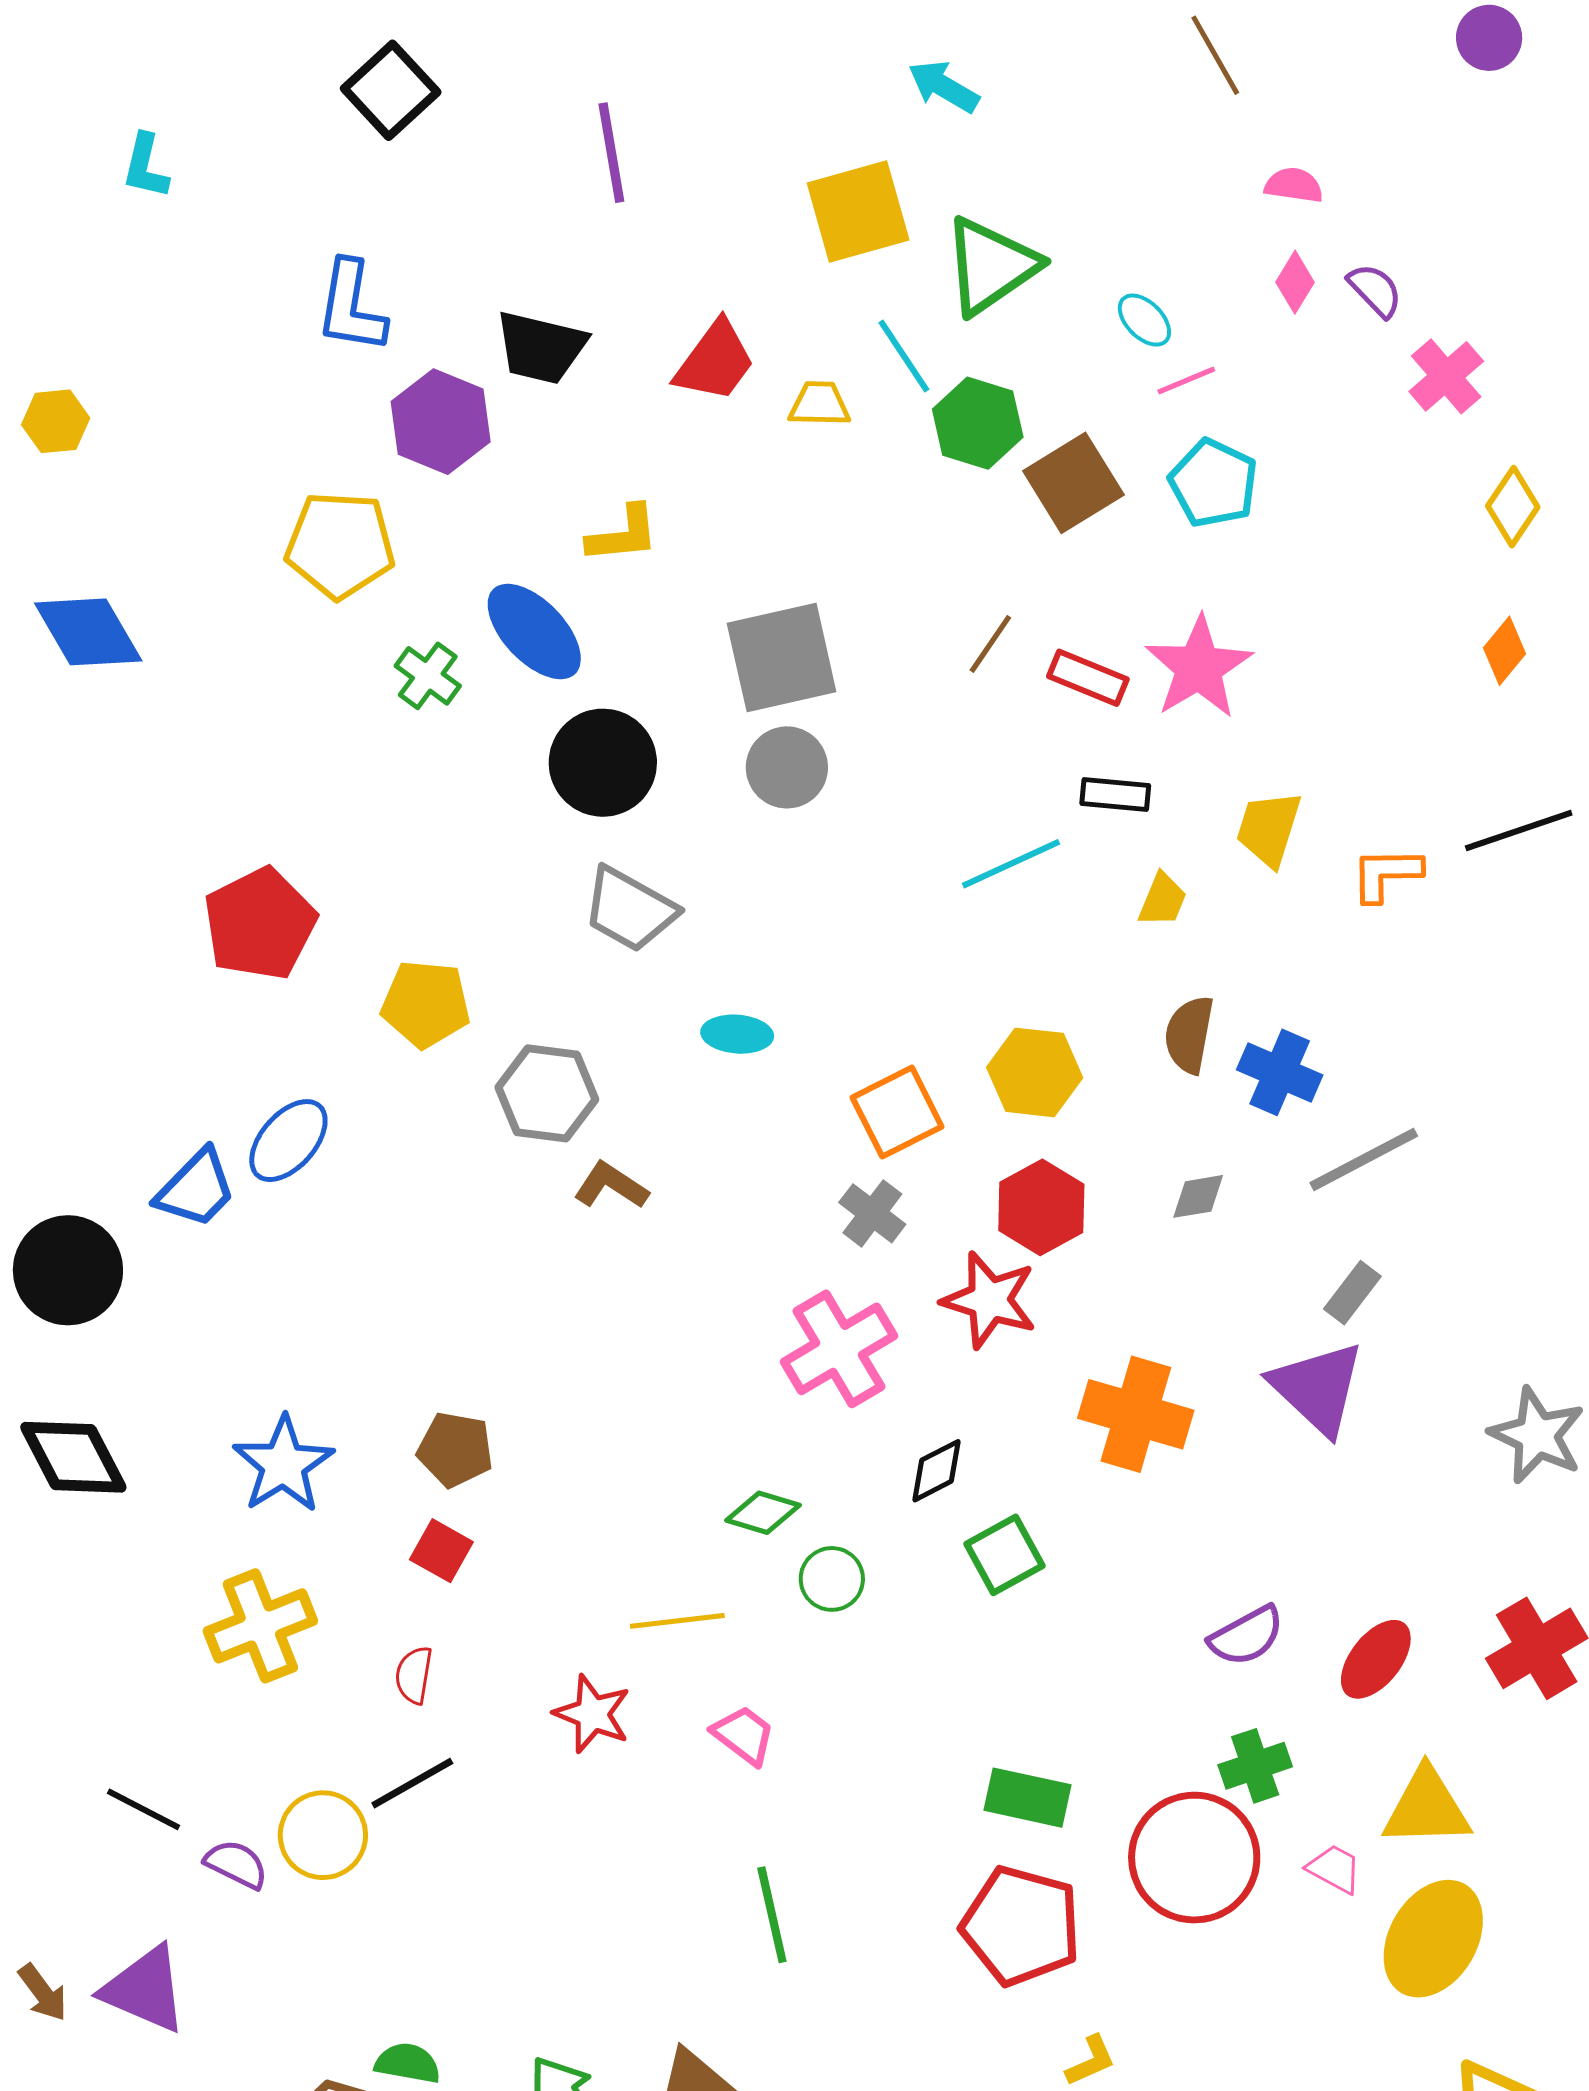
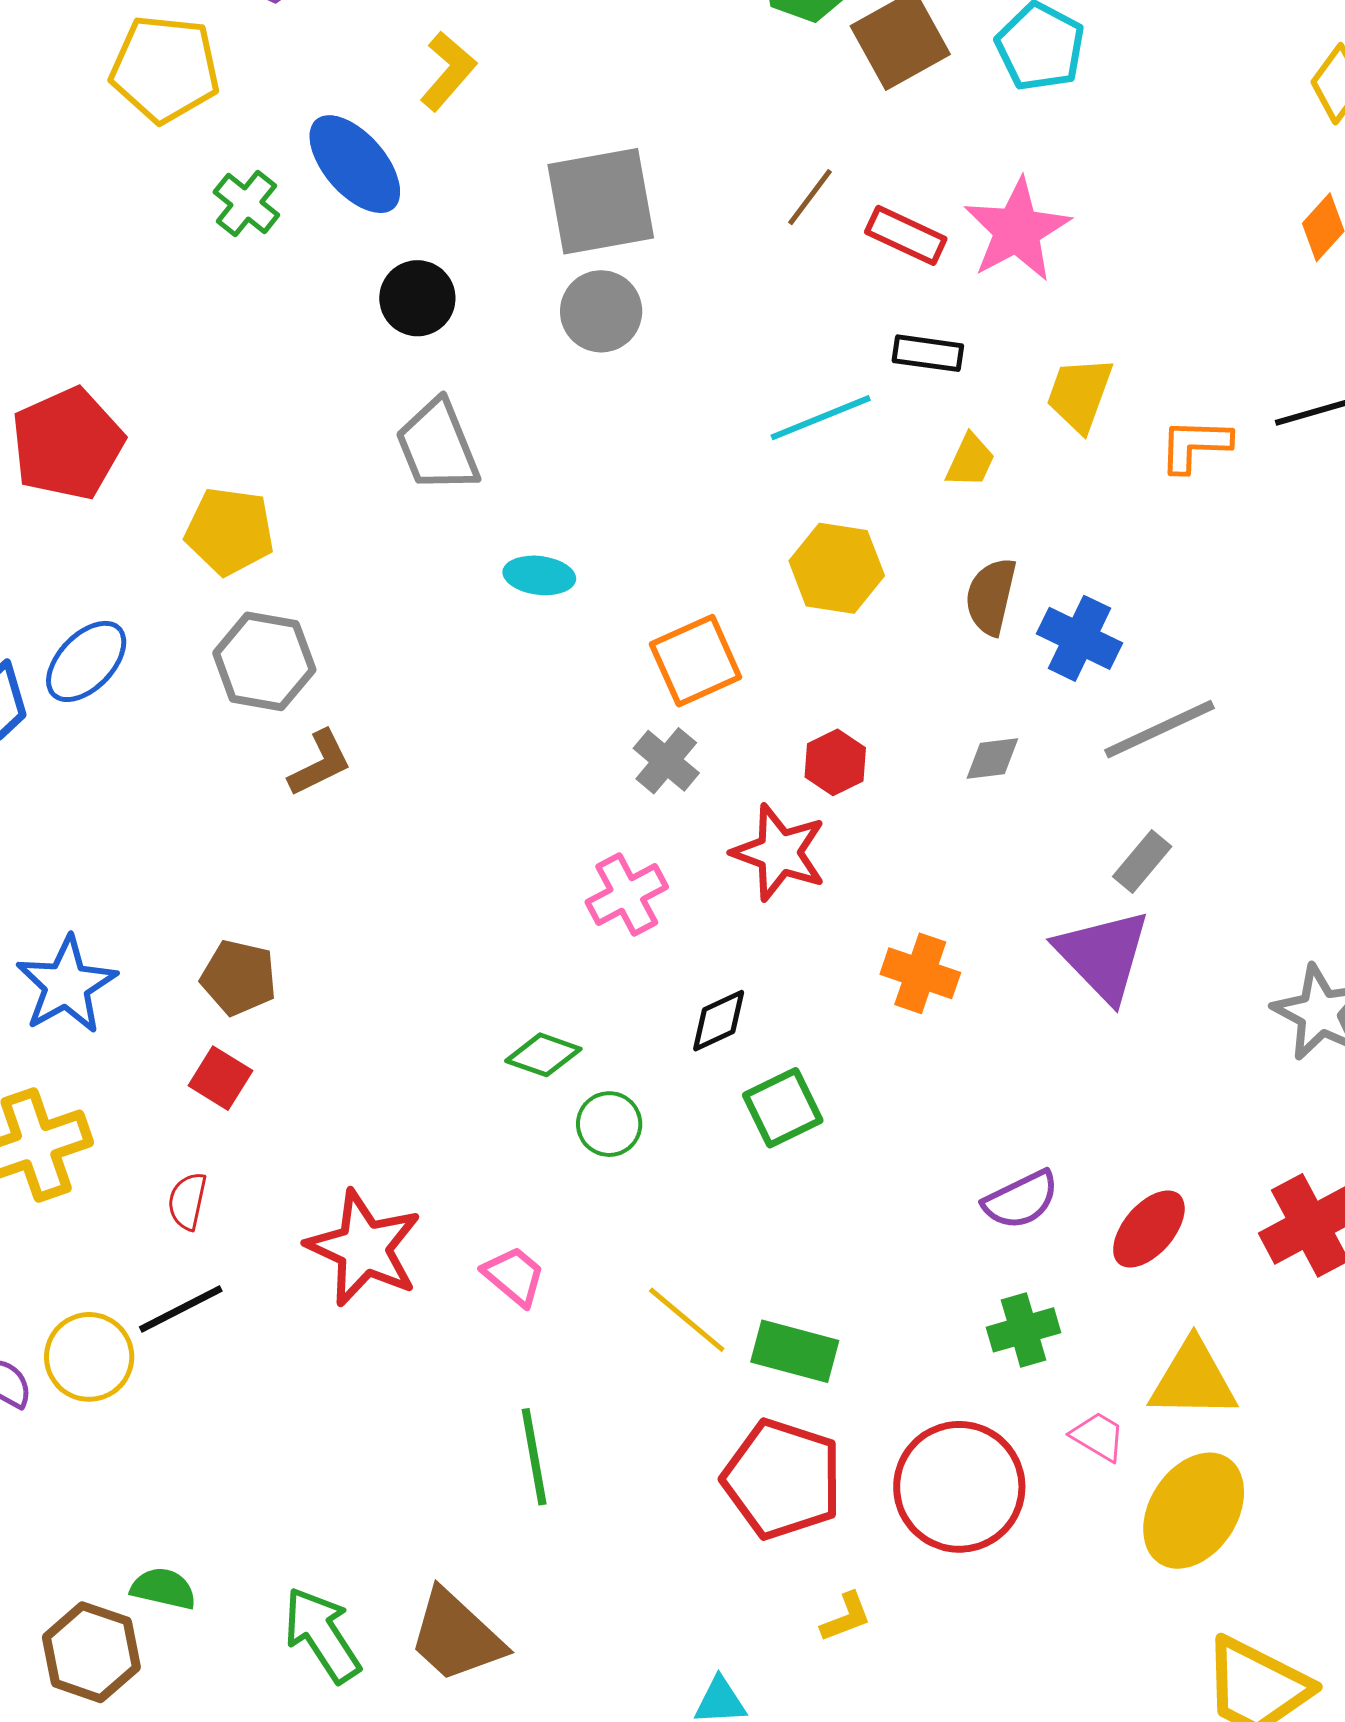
yellow L-shape: (623, 534) -> (448, 71), turned -46
black circle: (603, 763) -> (417, 298), size x0.7
gray trapezoid: (630, 909) -> (438, 446), turned 36
yellow hexagon: (1035, 1072) -> (837, 568), moved
gray hexagon: (547, 1093) -> (264, 661), moved
brown L-shape: (611, 1186) -> (320, 763), moved, turned 118
red hexagon: (1041, 1207) -> (835, 762), size x0.7
pink cross: (839, 1349) -> (627, 895), size x0.7
orange cross: (1136, 1414) -> (920, 973), size x0.7
yellow line: (677, 1621) -> (687, 1320), moved, turned 44
red star: (592, 1714) -> (364, 1248), size x1.5
red circle: (1194, 1858) -> (959, 1487), moved

